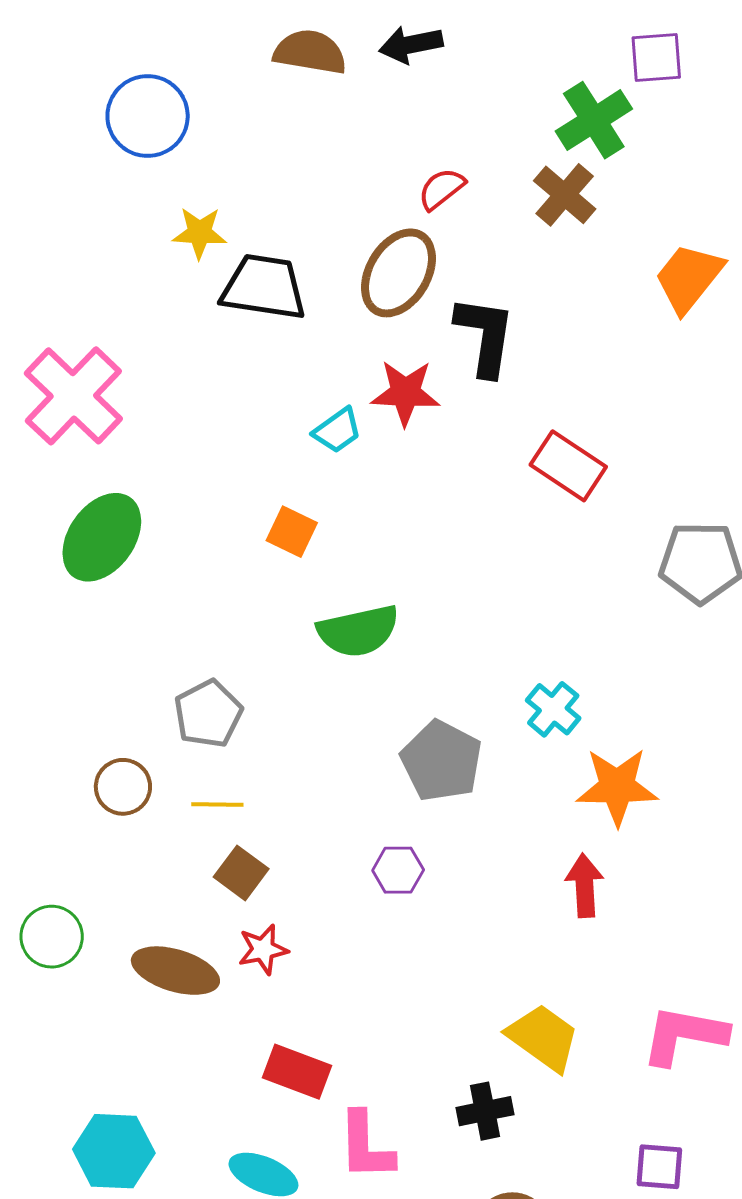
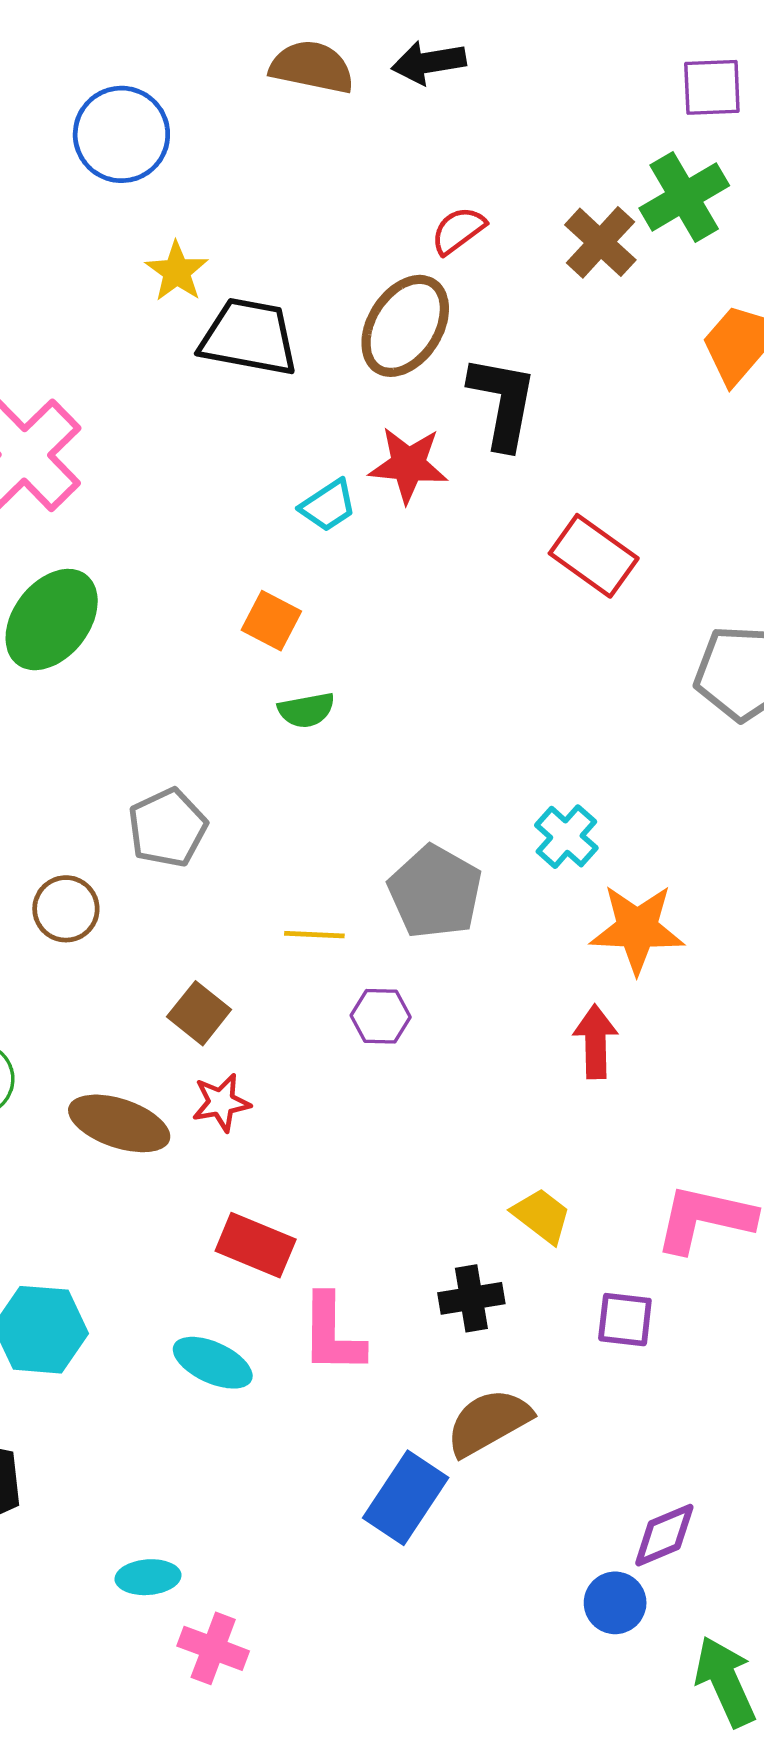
green cross: (594, 120) -> (684, 197), moved
yellow star: (199, 233) -> (177, 271), turned 30
green semicircle: (358, 631) -> (306, 710), moved, size x0.6
yellow line: (217, 805) -> (314, 935), moved
yellow trapezoid: (543, 1038) -> (542, 1216), size x0.7
purple square: (659, 1167) -> (625, 1320), moved

